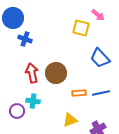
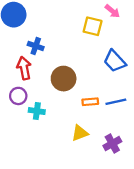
blue cross: (25, 39) -> (36, 46), moved
red arrow: (32, 73) -> (24, 68), moved
purple circle: (17, 111) -> (18, 96), moved

